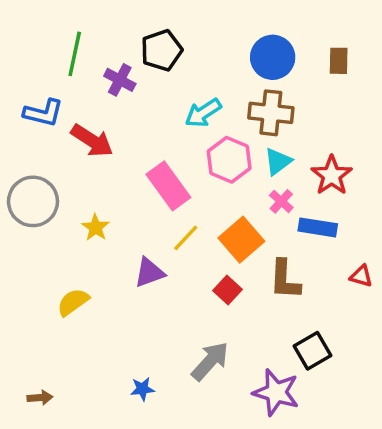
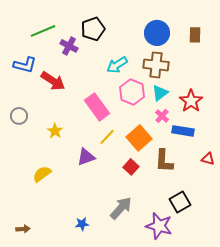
green line: (75, 54) -> (43, 31), turned 55
gray circle: (33, 201) -> (19, 116), size x0.6

